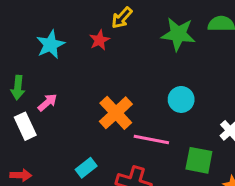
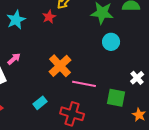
cyan circle: (181, 99) -> (111, 42), moved

